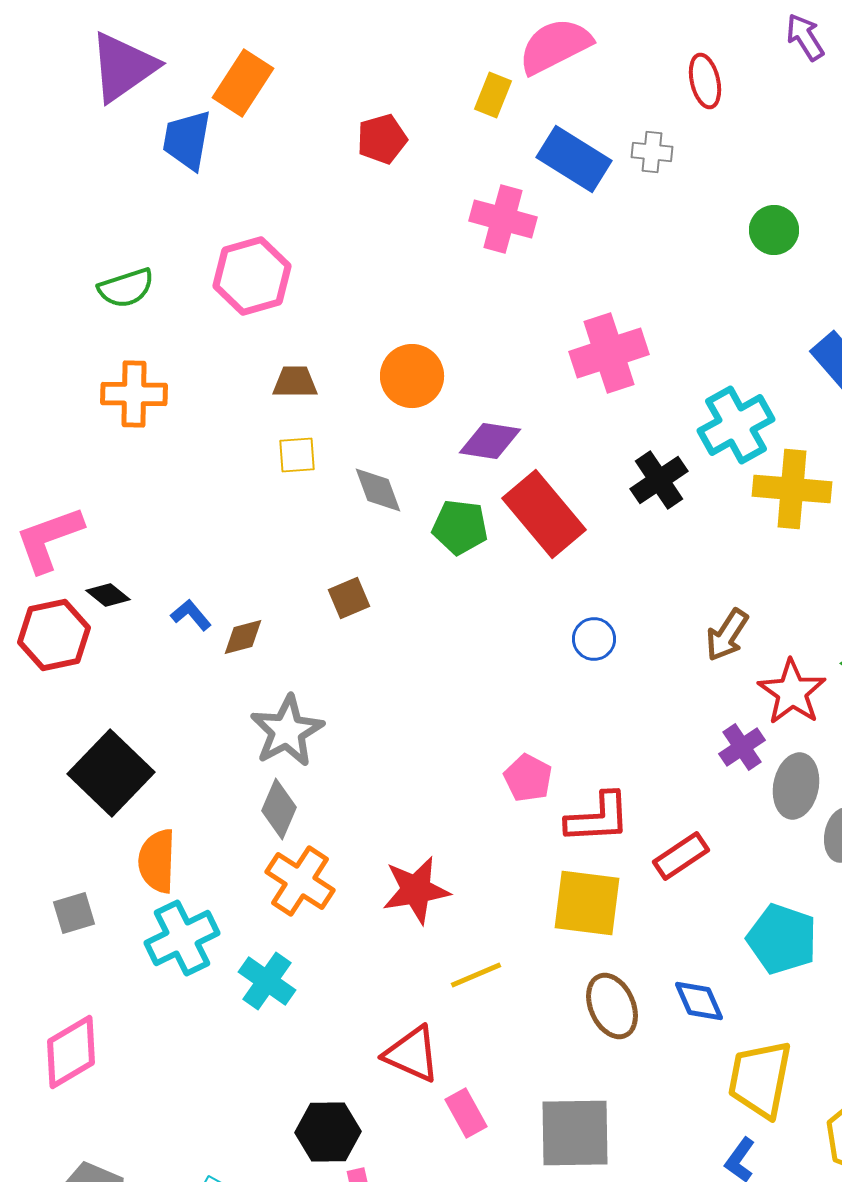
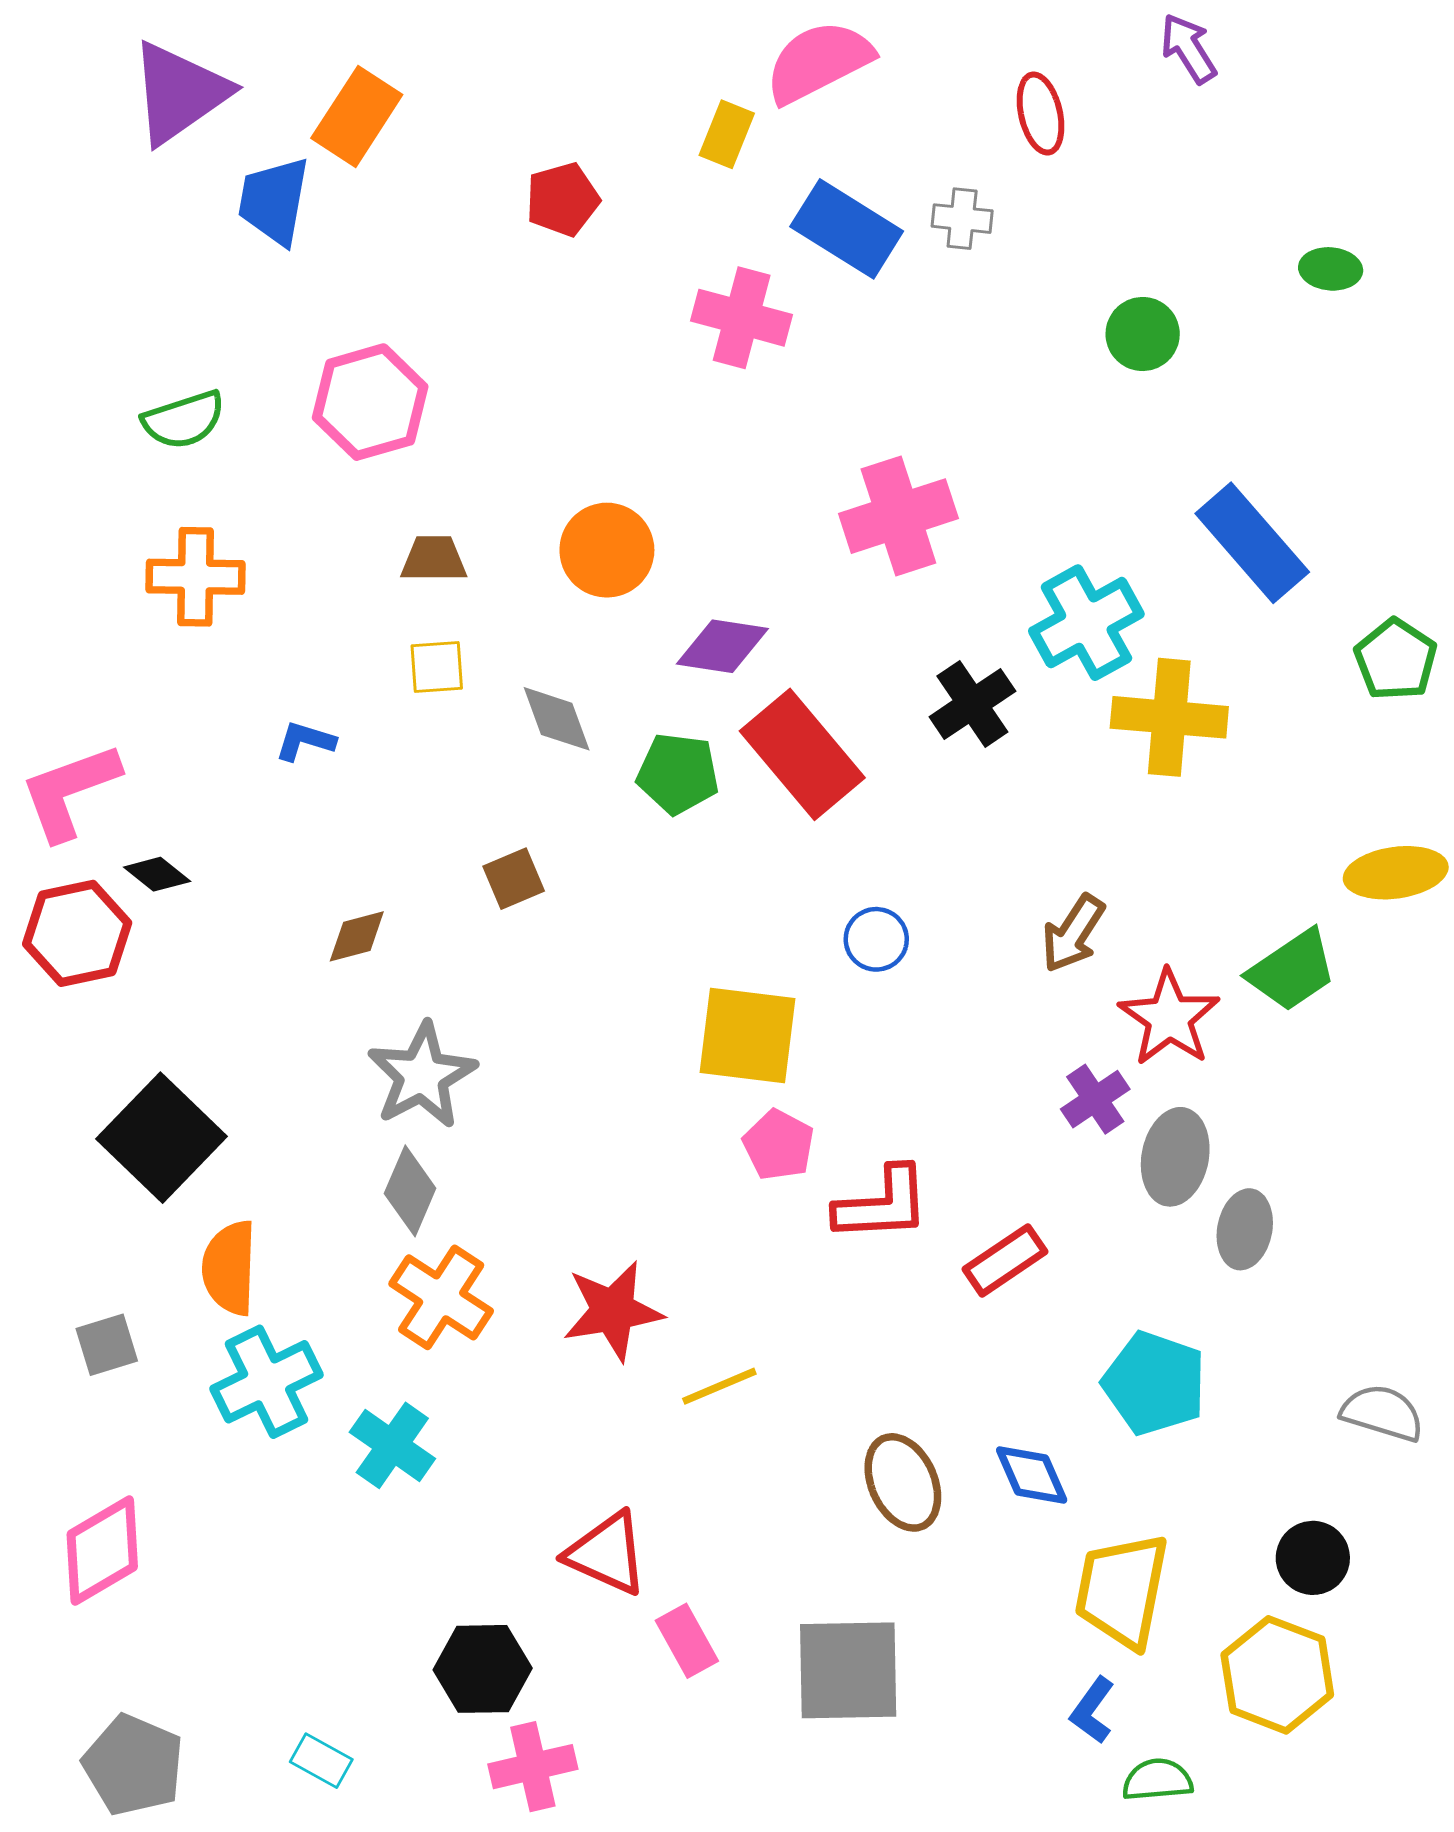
blue L-shape: (191, 615) -> (305, 741), moved, turned -33
yellow square: (587, 903) -> (747, 1035), moved
yellow line: (476, 975) -> (719, 1386), moved

